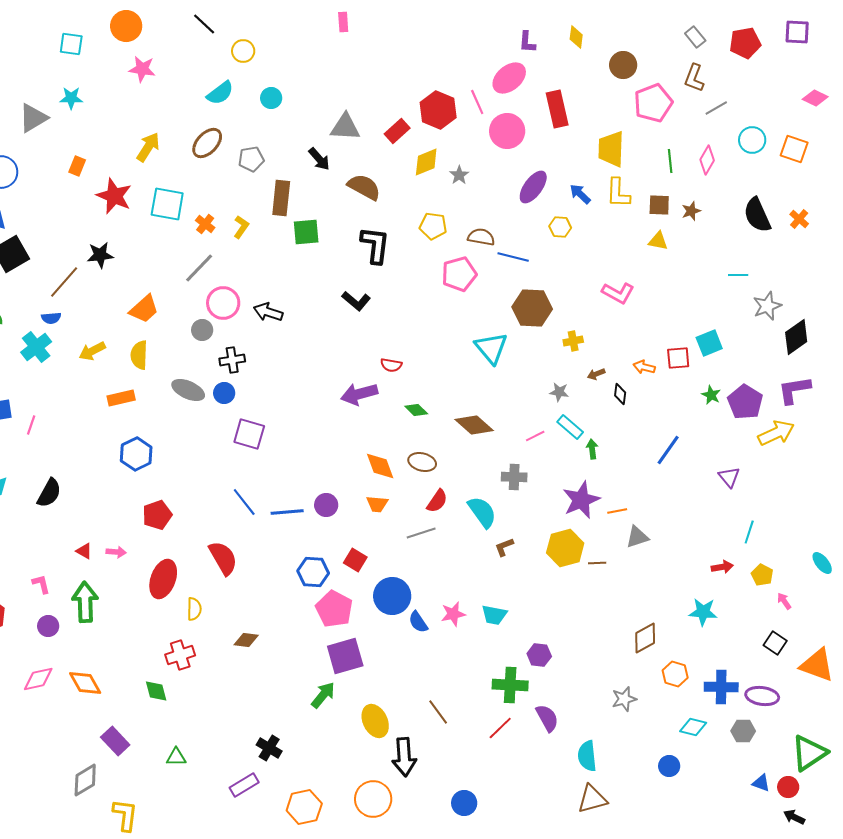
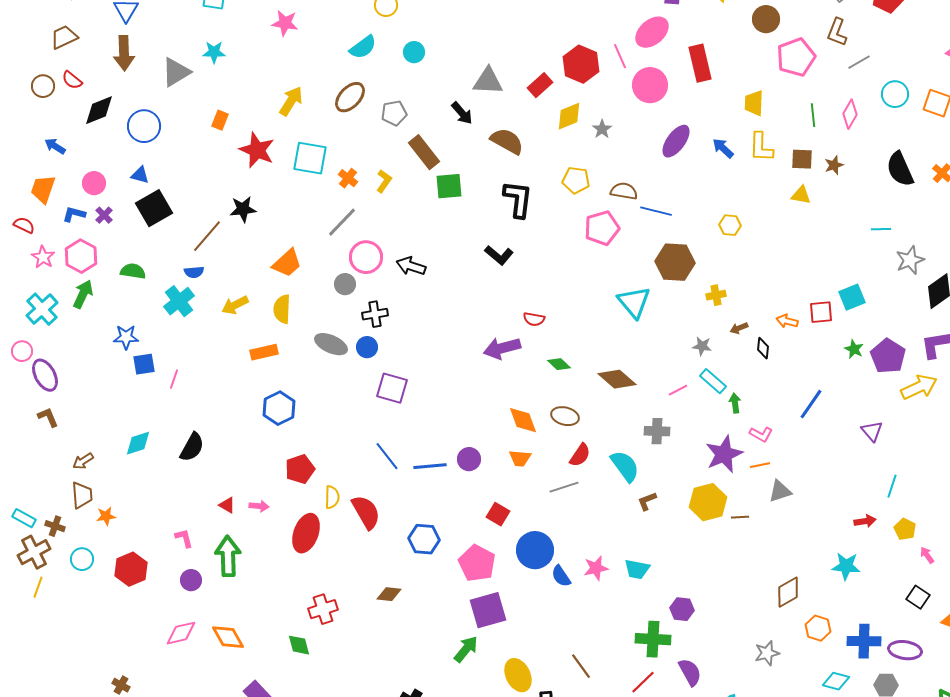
yellow trapezoid: (611, 149) -> (754, 103), size x0.7
brown rectangle: (281, 198) -> (424, 152), turned -44
yellow hexagon: (560, 227) -> (730, 225), moved
pink L-shape: (618, 293) -> (761, 434), moved, size x0.7
blue hexagon: (313, 572) -> (424, 539), moved
yellow semicircle: (194, 609) -> (332, 497), moved

